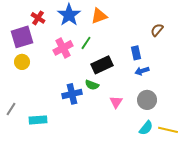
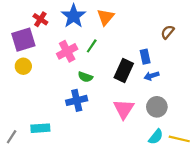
orange triangle: (99, 16) -> (106, 17), turned -30
black rectangle: (102, 65) -> (124, 71), moved, turned -40
green semicircle: (92, 85) -> (85, 77), moved
pink triangle: (116, 102) -> (124, 109), size x1.5
gray line: (11, 109) -> (12, 137), moved

